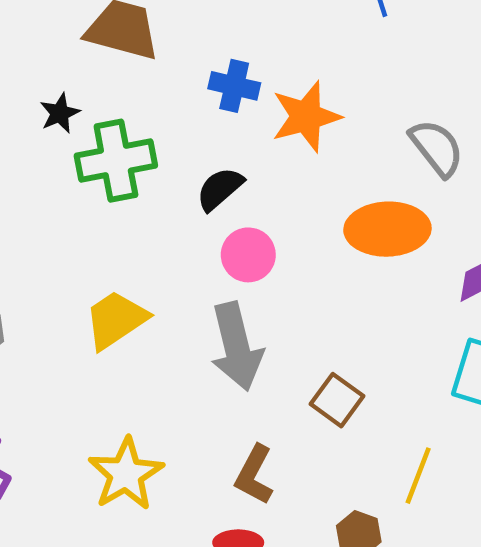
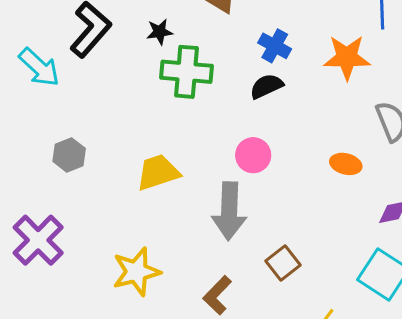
orange star: (306, 117) -> (347, 57), moved
black semicircle: (220, 189) -> (266, 86), moved
orange ellipse: (387, 229) -> (346, 164), size x0.6

